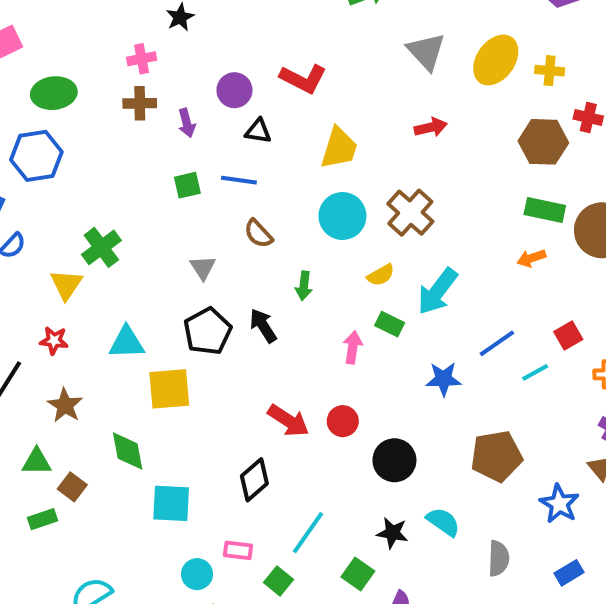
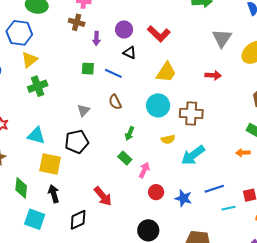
brown cross: (410, 213) -> (191, 113), turned 35
yellow triangle: (66, 284) -> (29, 60), moved
green rectangle: (390, 324) -> (125, 158), moved
black arrow: (263, 326) -> (54, 194), moved
red circle: (343, 421) -> (156, 192), moved

